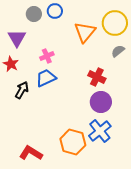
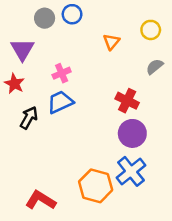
yellow circle: (115, 23) -> (151, 30), size x0.6
orange triangle: (85, 32) -> (111, 42), size x0.6

